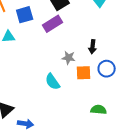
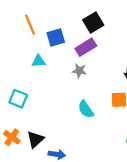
gray star: (69, 58) -> (79, 71), moved

